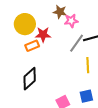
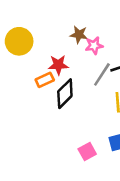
yellow circle: (25, 24) -> (19, 41), moved
black diamond: (30, 79) -> (65, 94), moved

